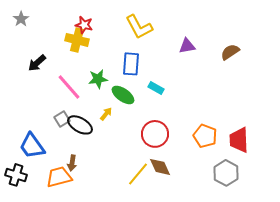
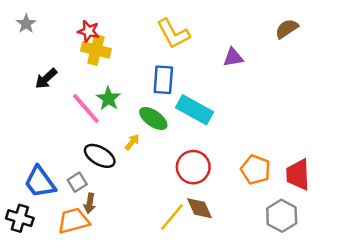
red star: (84, 25) -> (88, 31), moved
brown semicircle: (230, 52) -> (287, 29), moved
green star: (98, 79) -> (108, 99), moved, turned -30
cyan rectangle: (156, 88) -> (194, 110), size x1.8
gray square: (62, 119) -> (77, 182), moved

